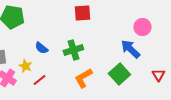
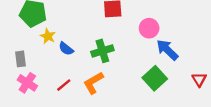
pink circle: (142, 27) -> (149, 28), moved
yellow star: (25, 66) -> (48, 36), moved
orange L-shape: (83, 78) -> (93, 83), moved

